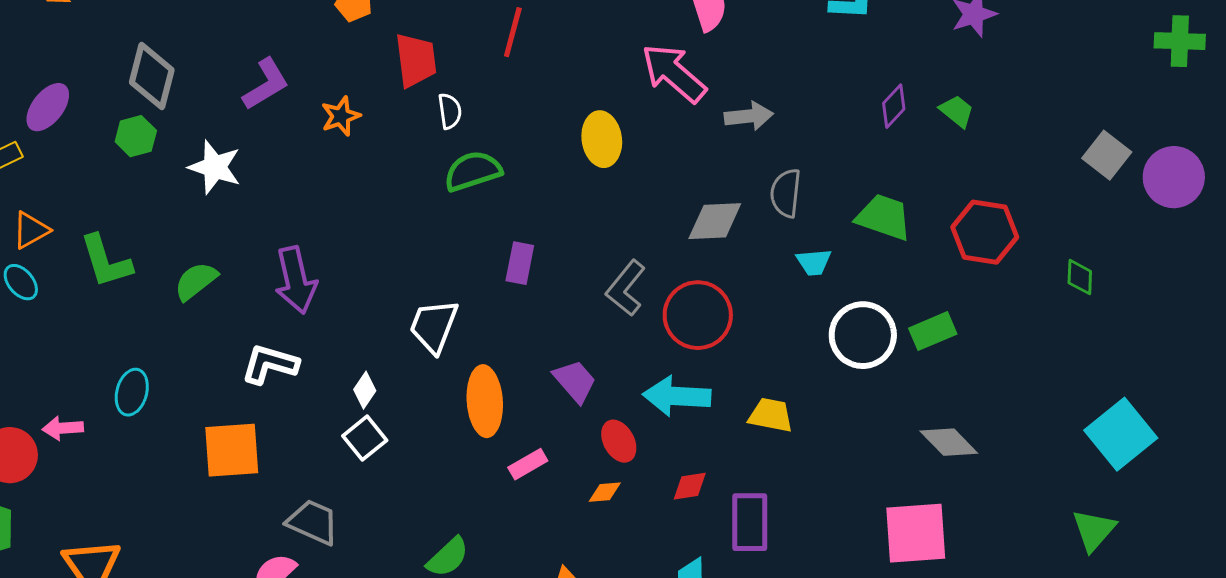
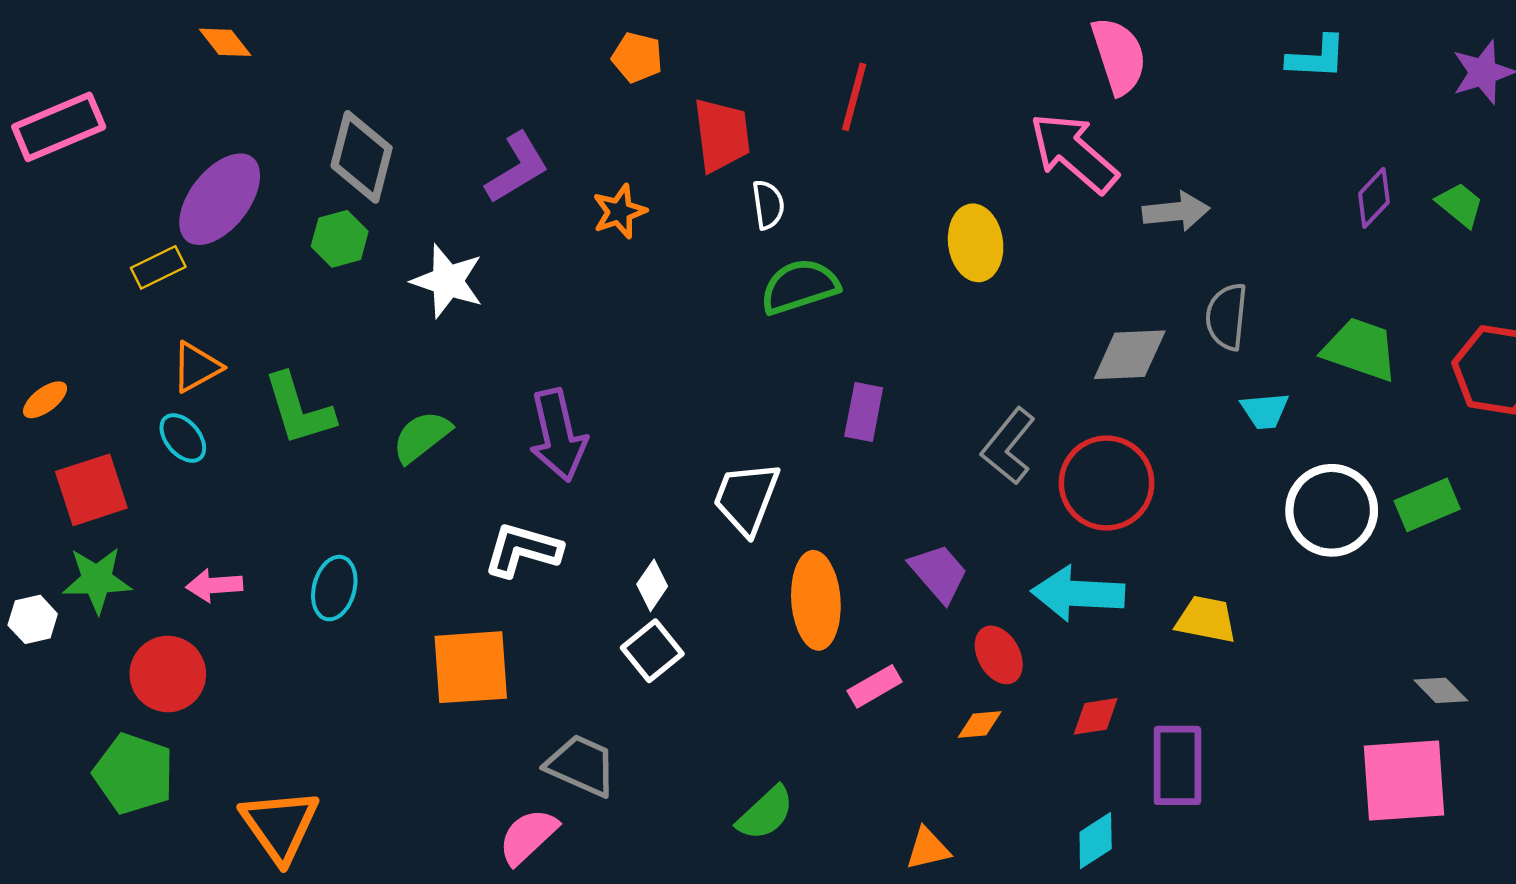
purple ellipse: (48, 107) -> (220, 199), size x1.4
pink arrow: (63, 428) -> (214, 585), moved
gray diamond: (949, 442) -> (1441, 690), moved, size x0.7

